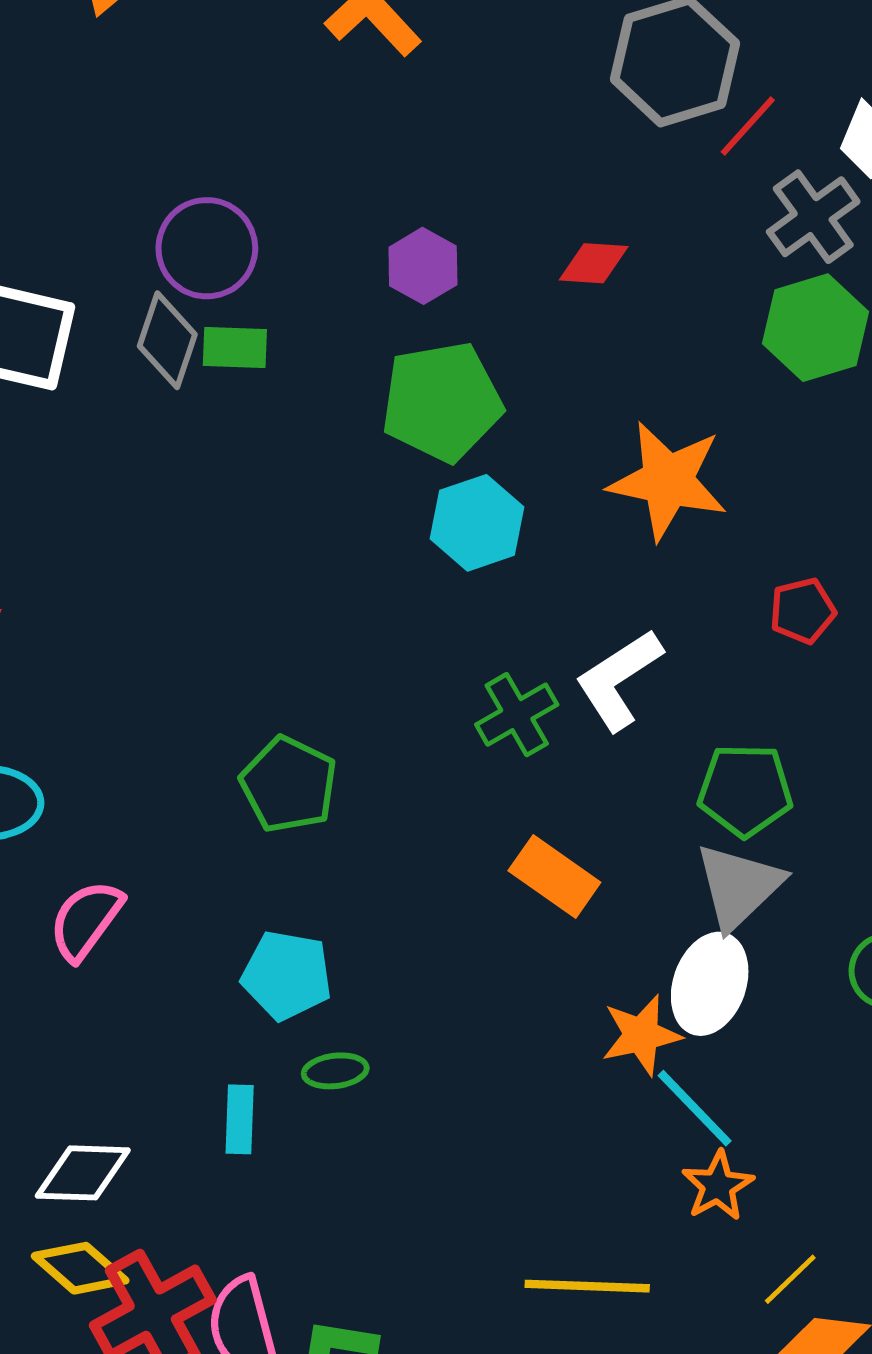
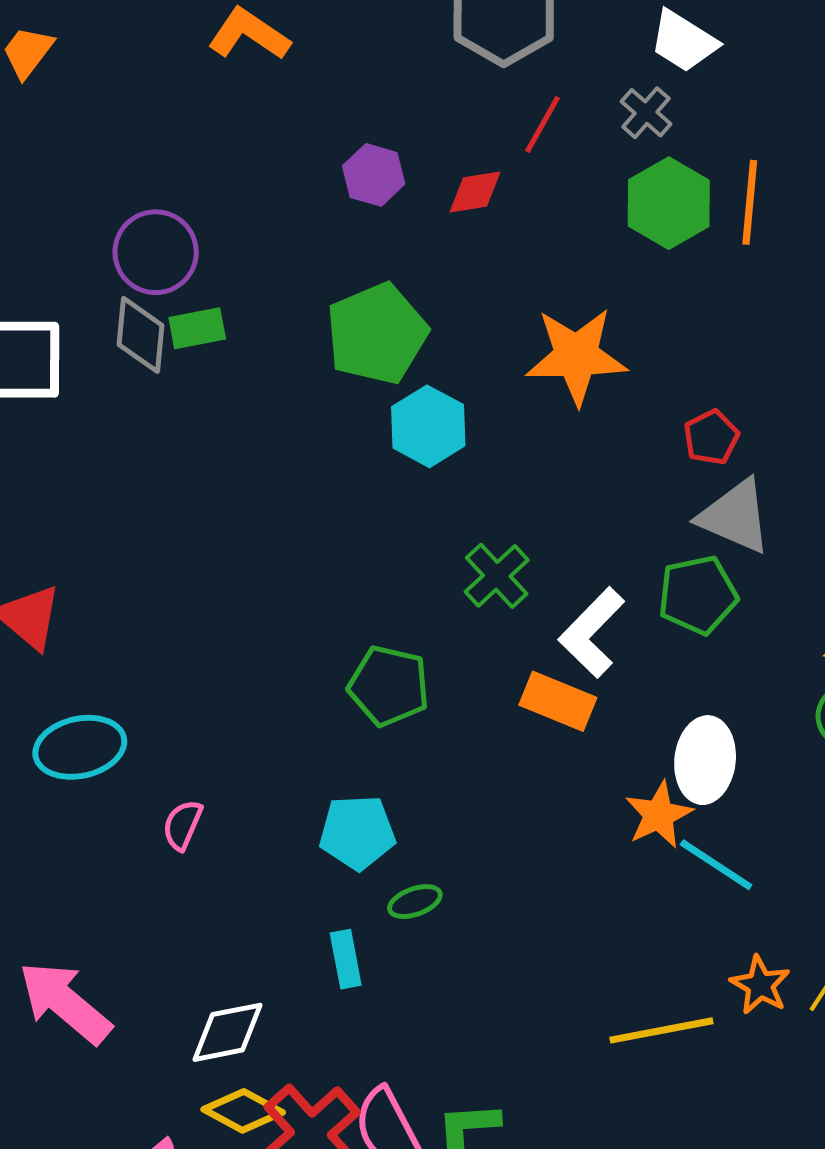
red line: (748, 126) -> (543, 124), moved
gray cross: (813, 217) -> (646, 113), size x0.7
purple hexagon: (423, 266) -> (374, 175), moved
white L-shape: (619, 680) -> (592, 633), moved
green pentagon: (289, 785) -> (389, 686), moved
gray triangle: (739, 886) -> (735, 516), moved, turned -40
pink semicircle: (86, 920) -> (183, 825), size x0.7
orange star: (718, 1186) -> (760, 985), moved

